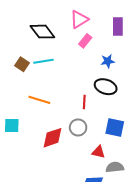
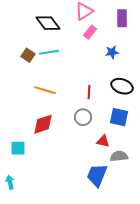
black ellipse: (106, 87) -> (122, 86), moved
cyan square: (12, 125) -> (18, 148), moved
red diamond: (53, 138) -> (43, 124), moved

